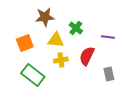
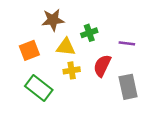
green cross: (76, 28) -> (89, 33), turned 32
gray rectangle: (109, 74) -> (128, 87), size x1.5

